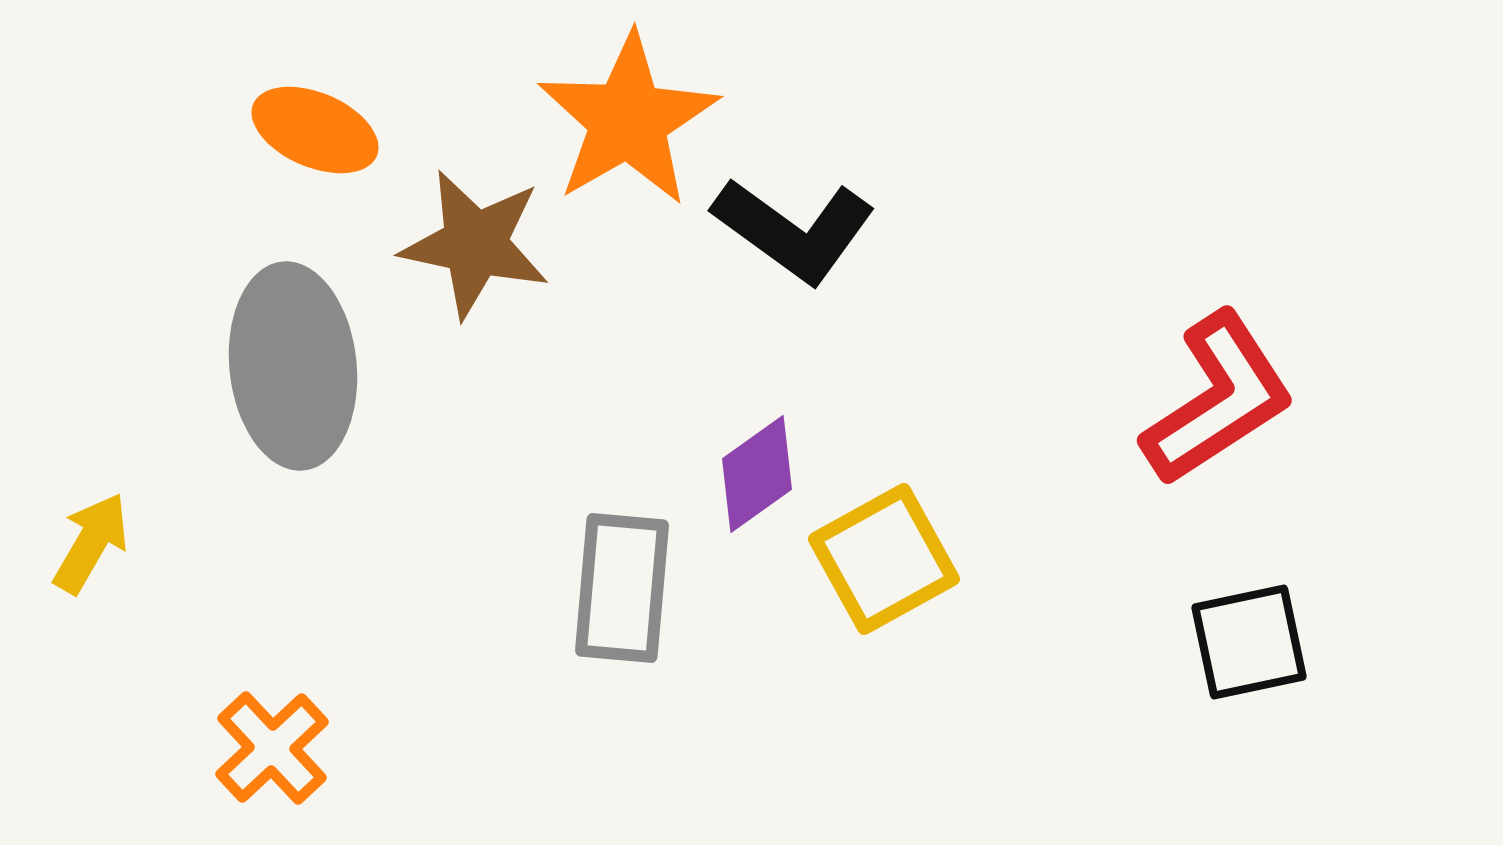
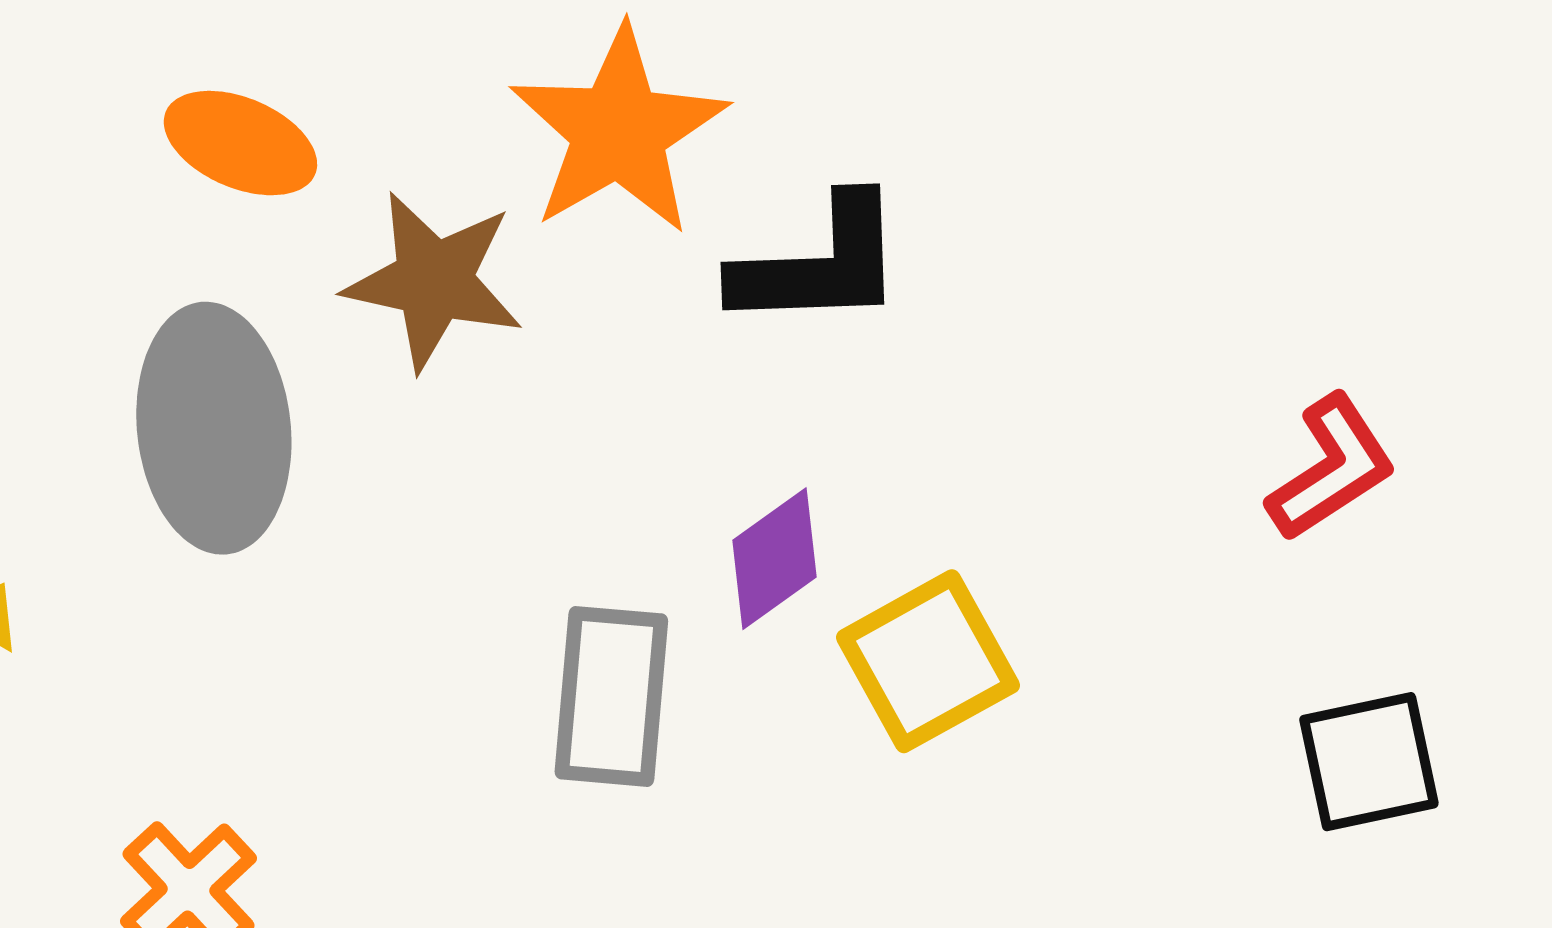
black L-shape: (794, 230) -> (819, 264), turned -38
red L-shape: (1218, 399) -> (1331, 468), size x0.7

